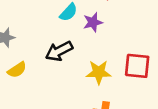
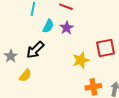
black arrow: (59, 51) -> (35, 50), moved

